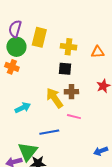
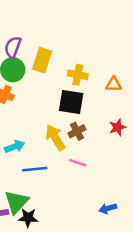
black square: (65, 69) -> (71, 102), size x1.5
brown cross: (71, 92) -> (77, 131), turned -32
blue line: (49, 132) -> (35, 169), moved

